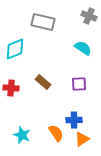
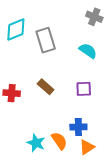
gray rectangle: (43, 22) -> (46, 40), moved, turned 60
cyan diamond: (15, 49) -> (16, 30), moved
cyan star: (22, 135) -> (36, 143), moved

